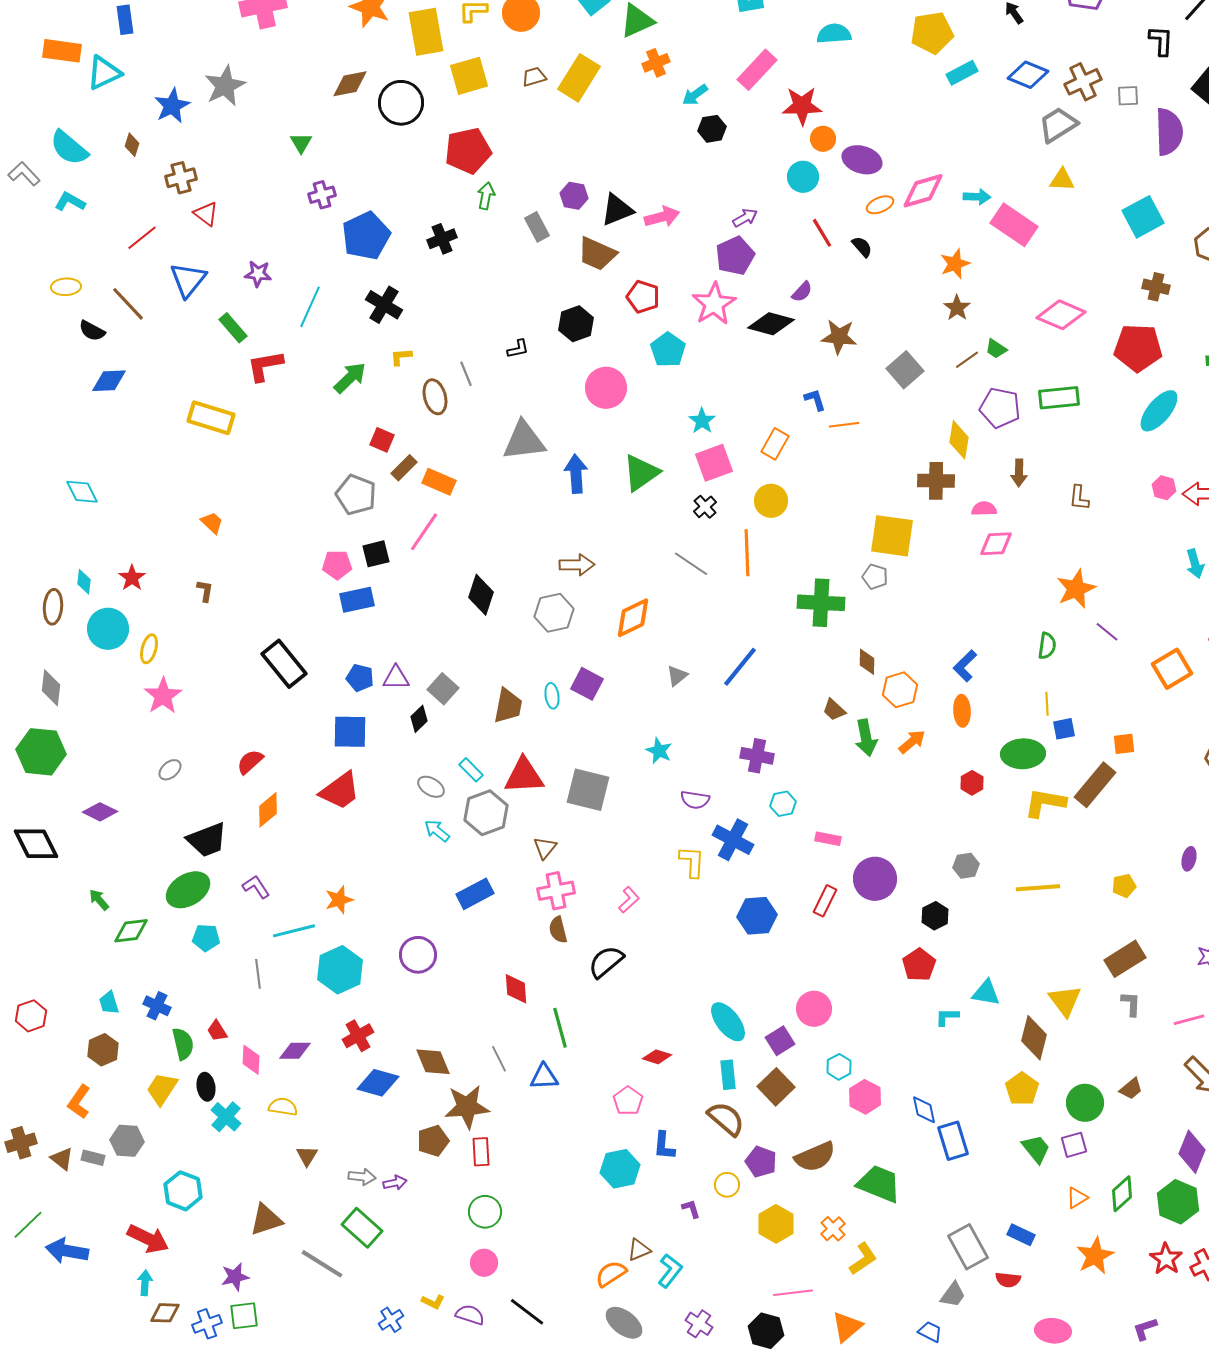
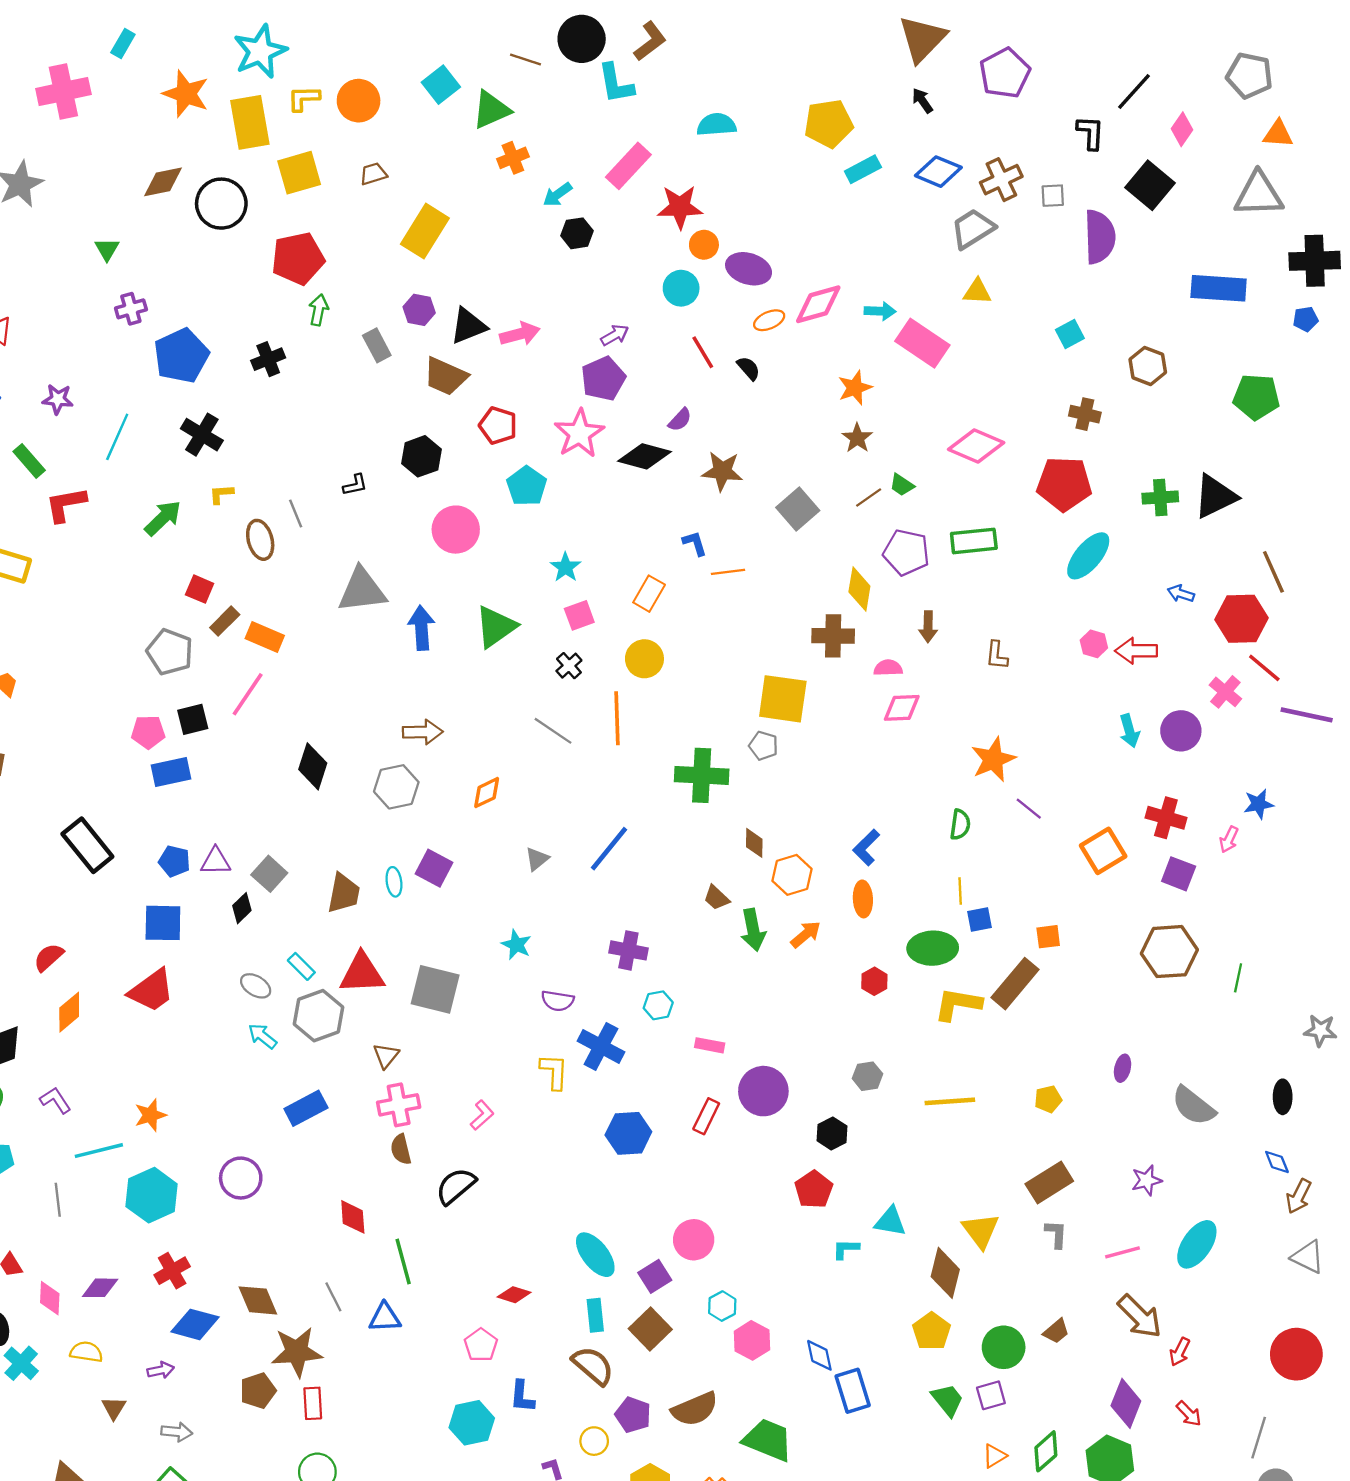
yellow rectangle: (579, 78) -> (425, 231), moved
cyan square: (1143, 217) -> (1070, 334), size x0.6
pink square: (714, 463) -> (579, 615), size x0.7
orange diamond: (633, 618) -> (487, 793), size x0.7
purple arrow: (395, 1183) -> (161, 1370), moved

